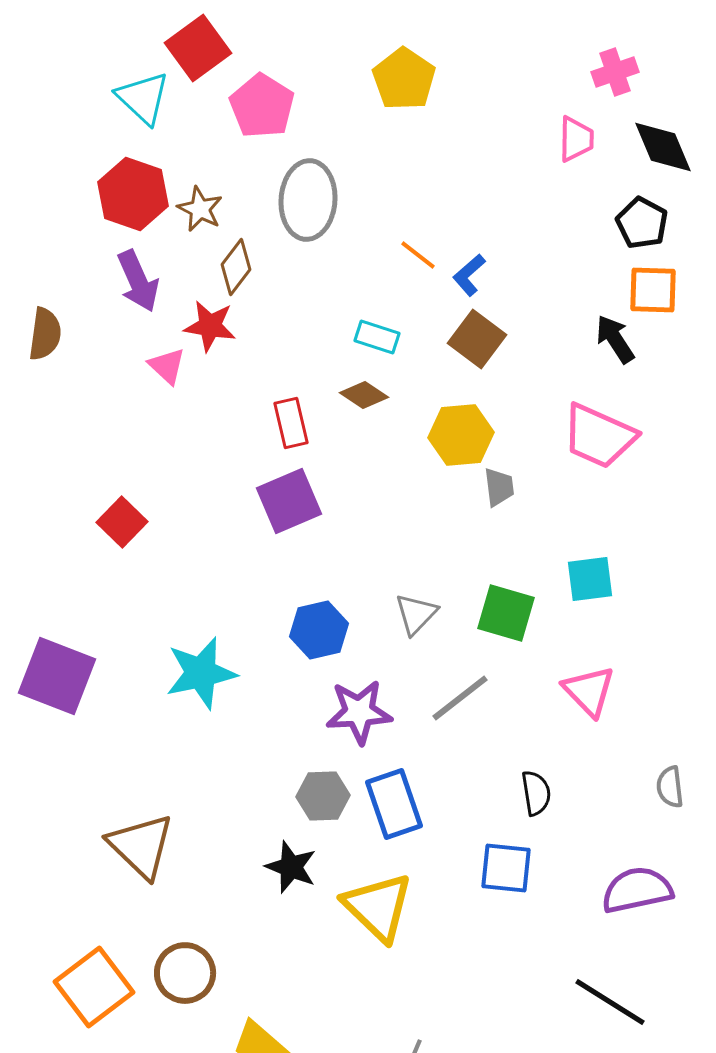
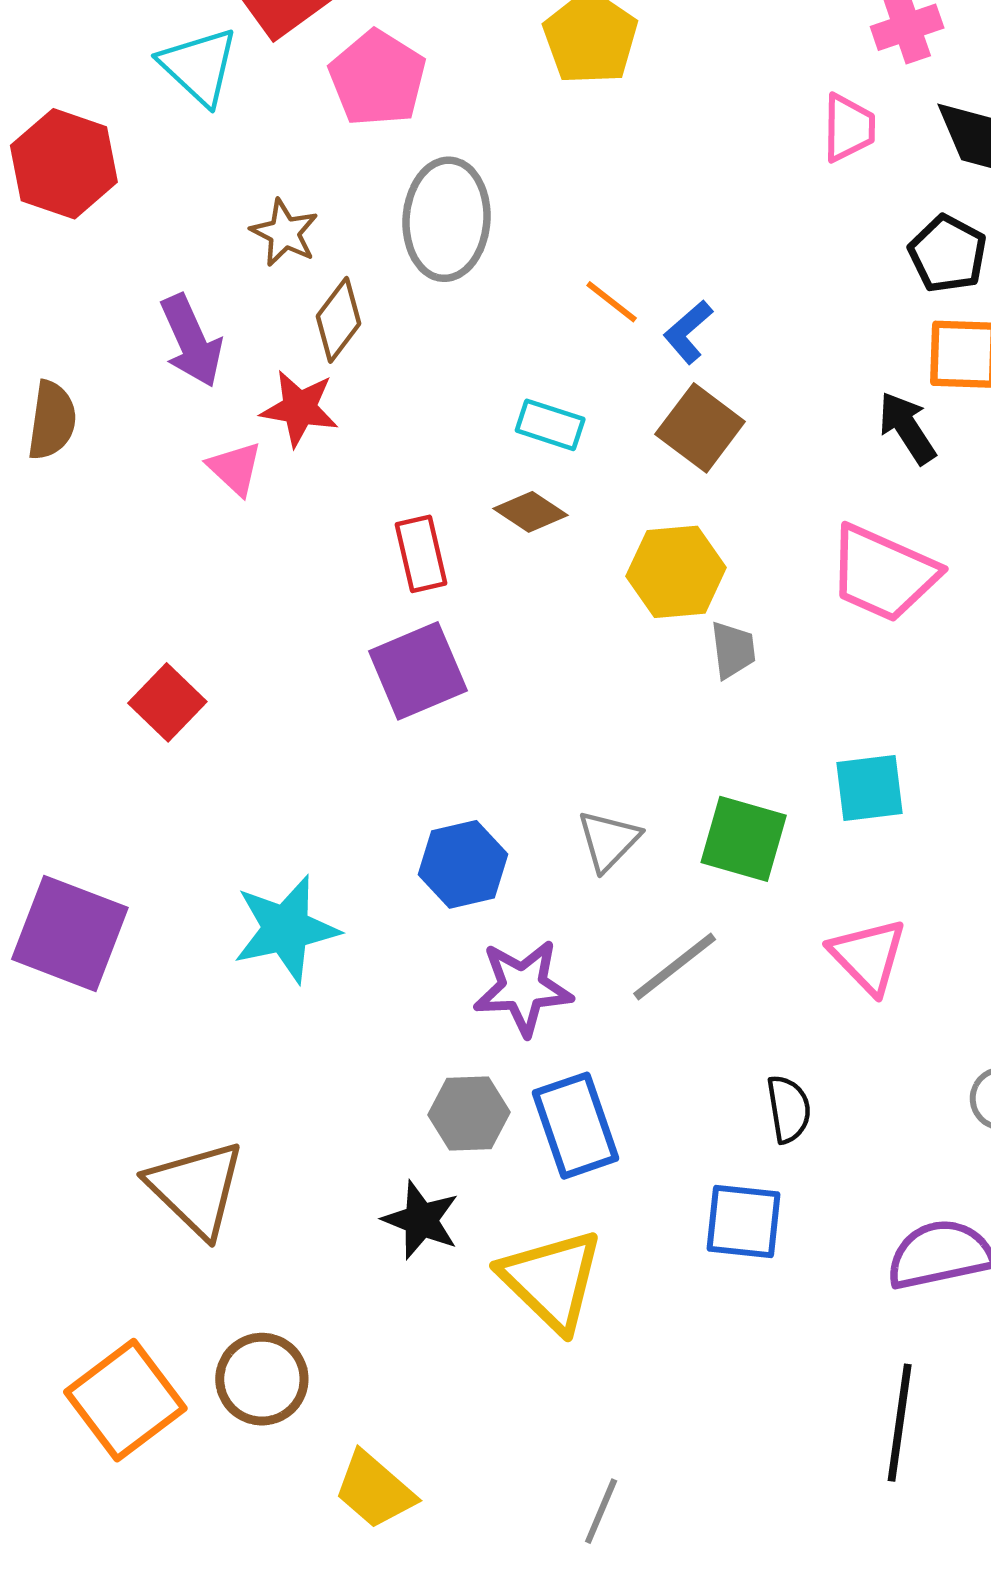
red hexagon: (133, 194) -> (64, 164), moved
black line: (610, 1002) -> (900, 1423), turned 66

